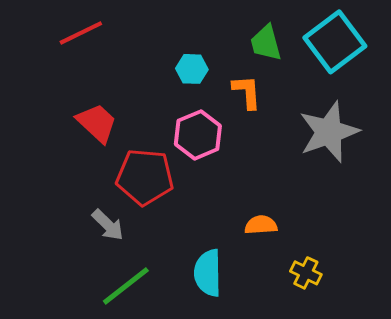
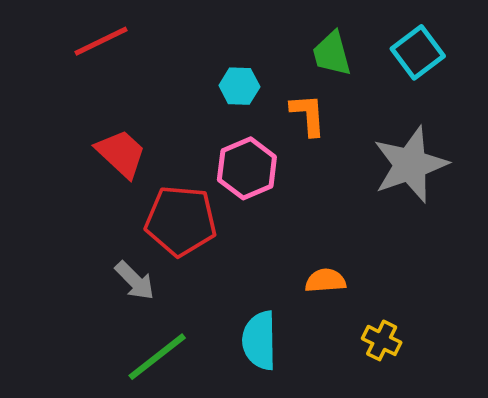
cyan square: (335, 42) -> (418, 52), size x0.7

